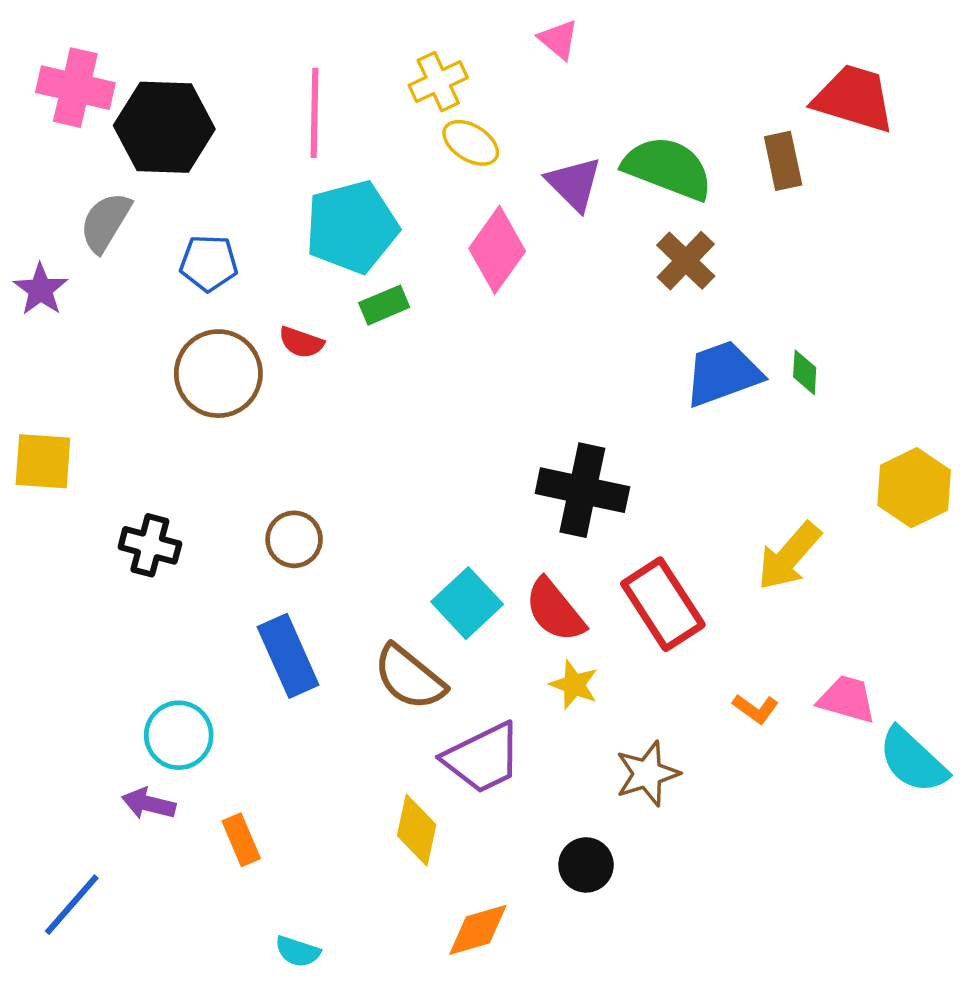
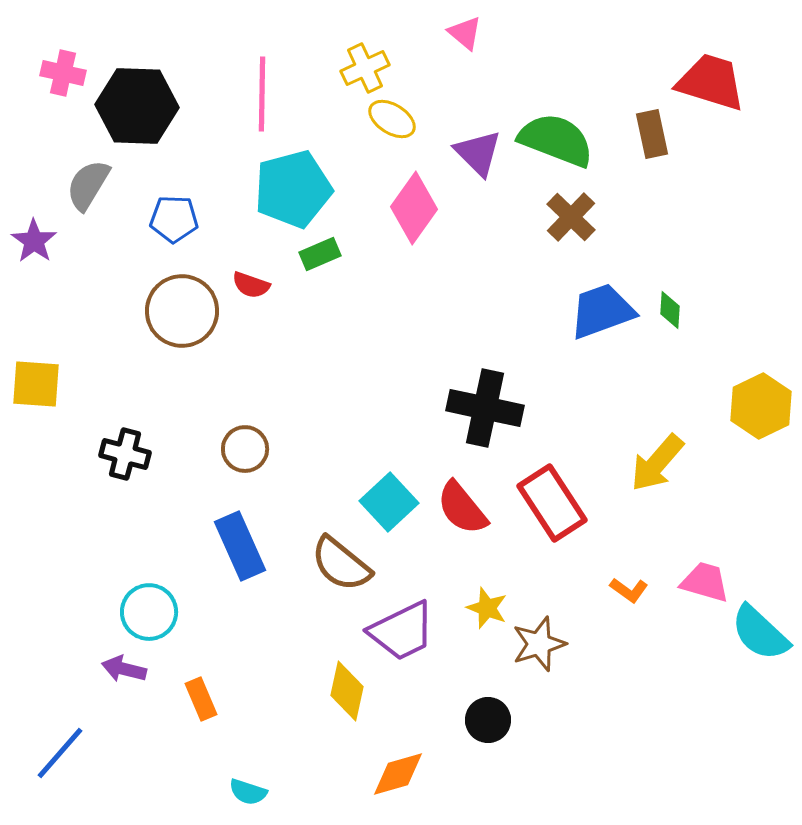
pink cross: (75, 88) -> (63, 73), size x0.7
yellow star: (574, 685) -> (487, 608), moved

